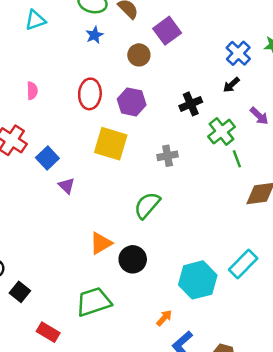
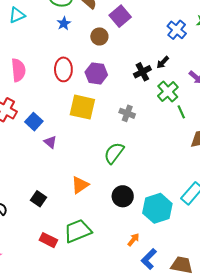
black arrow: (231, 85) -> (163, 62), moved
pink semicircle: (32, 91) -> (18, 70), size x1.6
gray cross: (168, 156) -> (127, 113), turned 35
black circle: (133, 259) -> (123, 196), moved
black square: (20, 292) -> (39, 199), moved
red rectangle: (48, 332) -> (48, 240), moved

